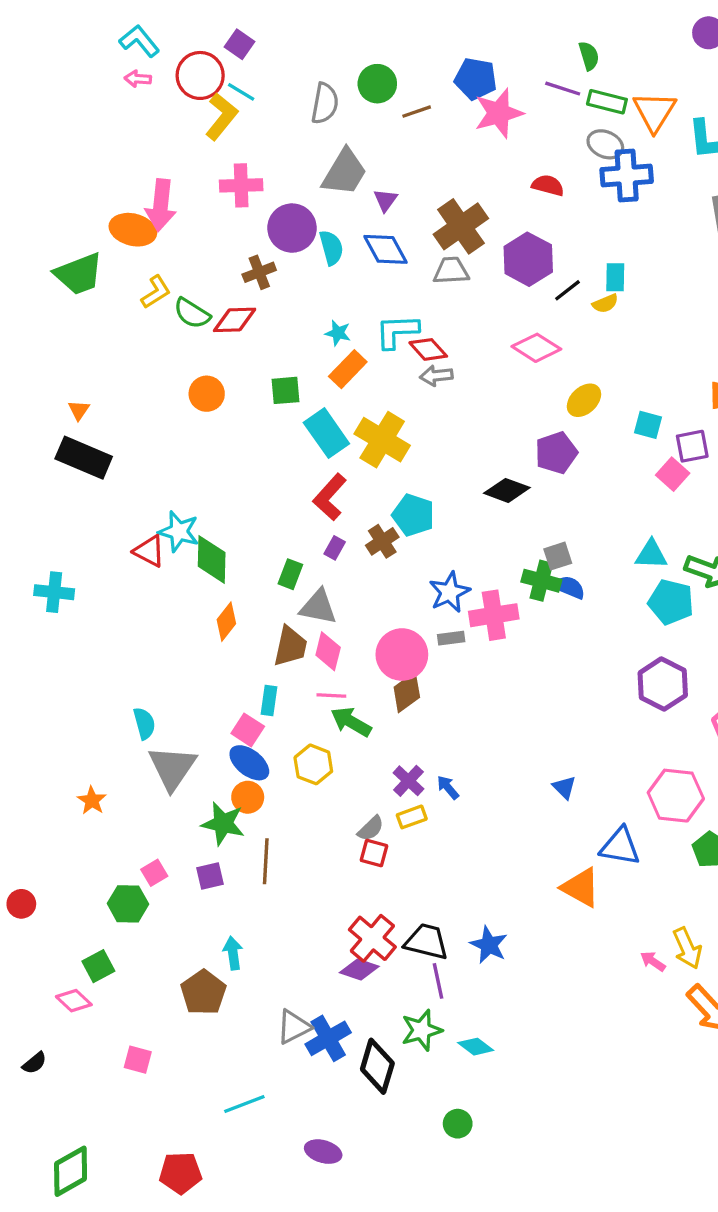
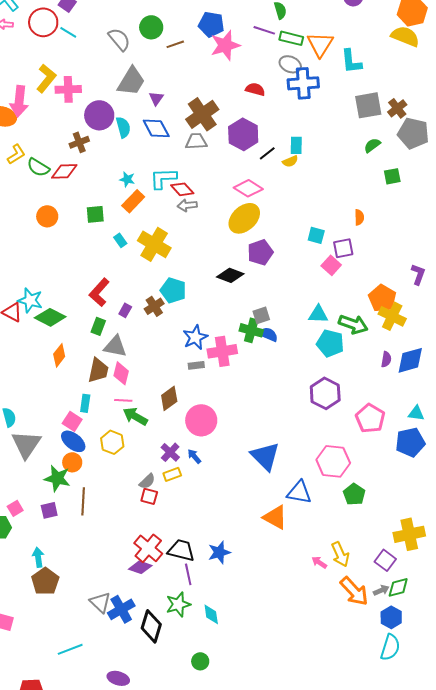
gray semicircle: (325, 103) -> (119, 39), turned -50
yellow L-shape: (221, 116) -> (46, 78), moved
yellow ellipse: (584, 400) -> (244, 218), moved, size x1.5
cyan rectangle: (326, 433) -> (120, 240), size x0.5
red L-shape: (330, 497) -> (99, 292), moved
green diamond: (212, 559) -> (50, 317), turned -64
pink circle: (402, 655) -> (201, 420), moved
blue triangle: (564, 787) -> (265, 456), size x2.0
blue star: (489, 945) -> (219, 552), turned 30
cyan arrow: (233, 953) -> (38, 557), moved
gray triangle: (294, 1027) -> (100, 602), turned -50
cyan diamond: (476, 1047) -> (211, 614), turned 45

